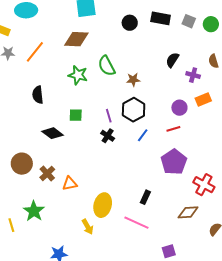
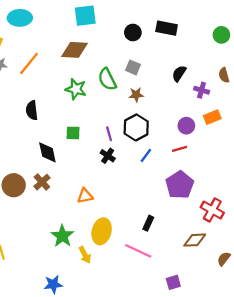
gray square: (189, 21) -> (133, 67), moved
black diamond: (52, 133) -> (47, 152), turned 40
brown cross: (47, 173) -> (42, 182), moved
orange triangle: (70, 183) -> (85, 196), moved
green star: (34, 211) -> (62, 236), moved

